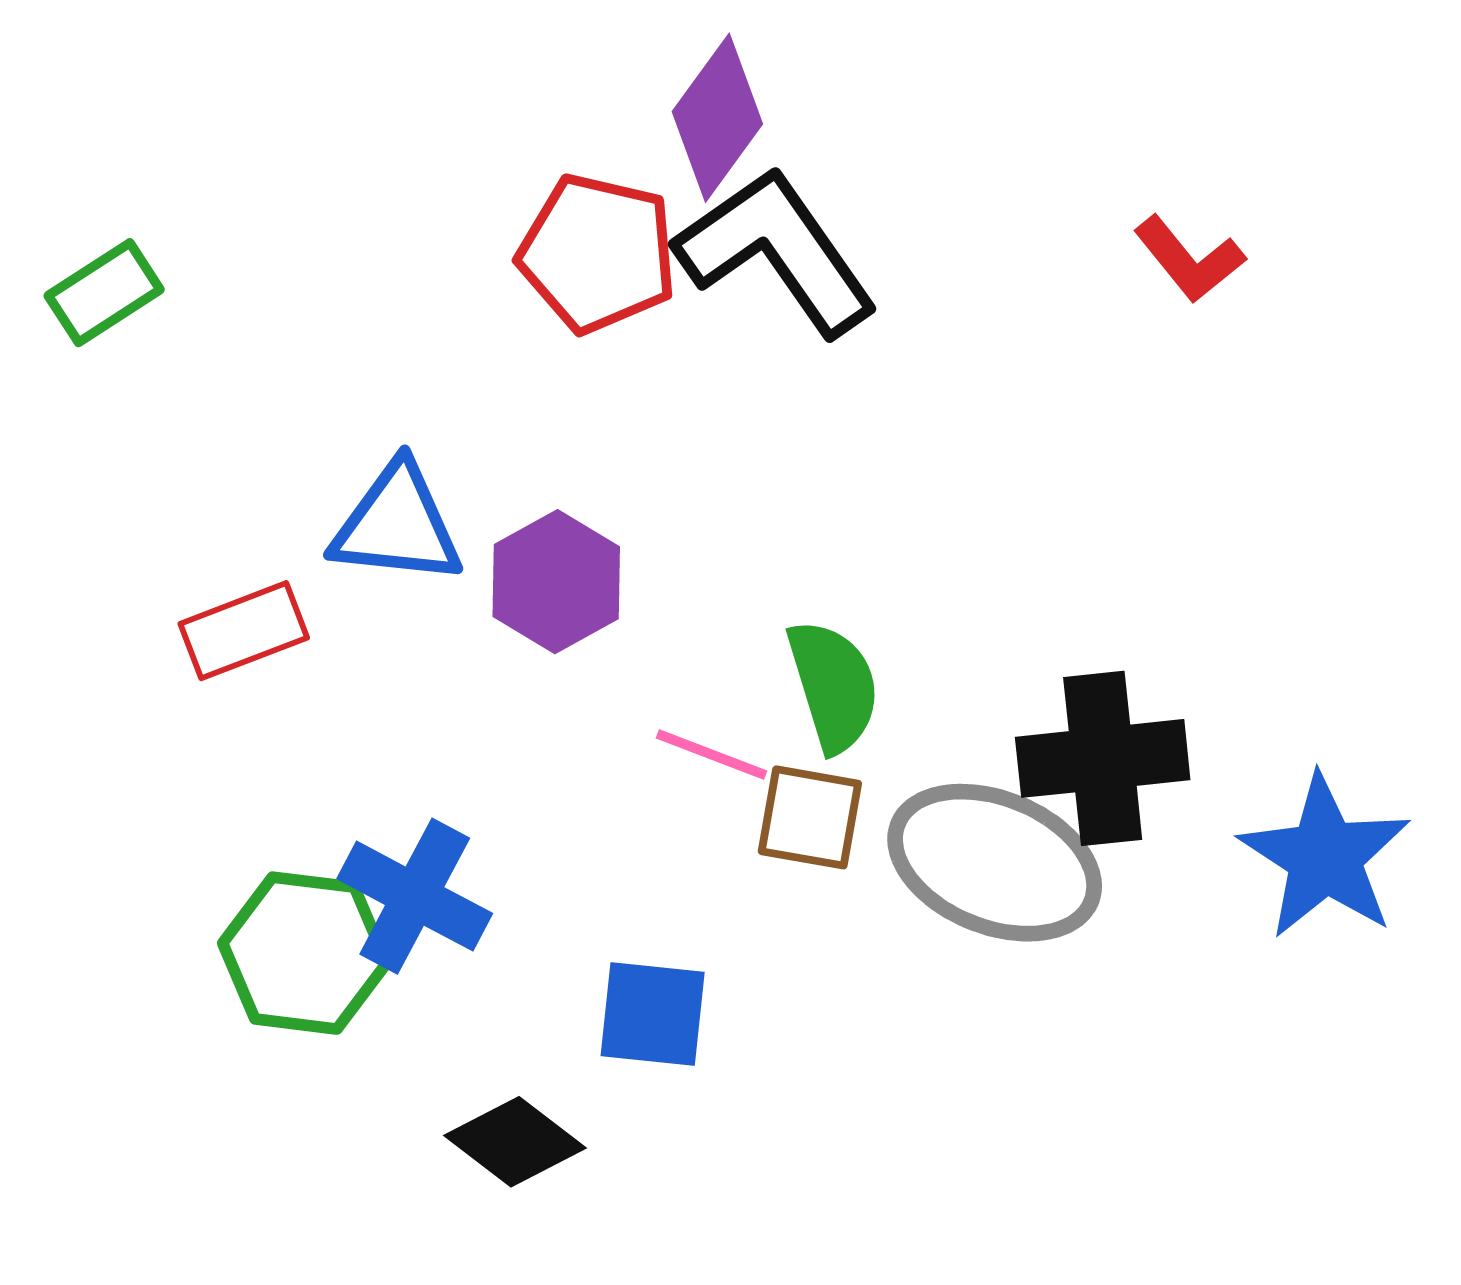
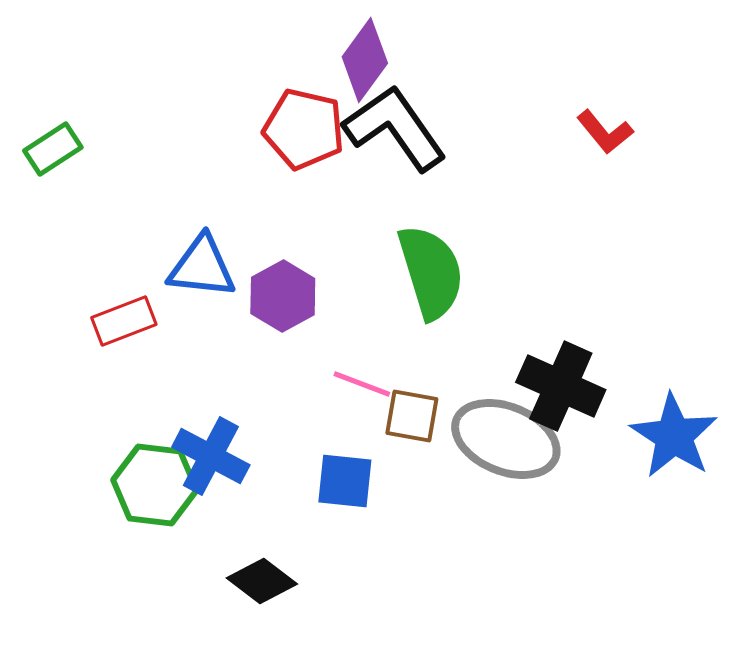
green semicircle: (833, 686) -> (431, 272), moved, size x1.4
black cross: (1103, 758) -> (561, 386), turned 30
blue square: (653, 1014) -> (345, 481), moved

